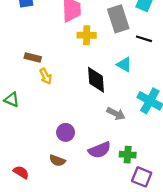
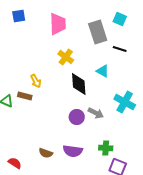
yellow cross: (87, 35) -> (66, 57), moved, turned 35
brown rectangle: (33, 57) -> (25, 96), moved
purple circle: (66, 132) -> (77, 117), moved
purple semicircle: (100, 150) -> (73, 151), moved, turned 30

